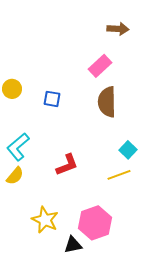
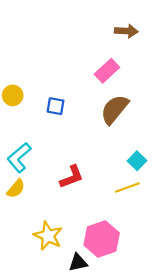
brown semicircle: (107, 102) -> (114, 109), turned 40

